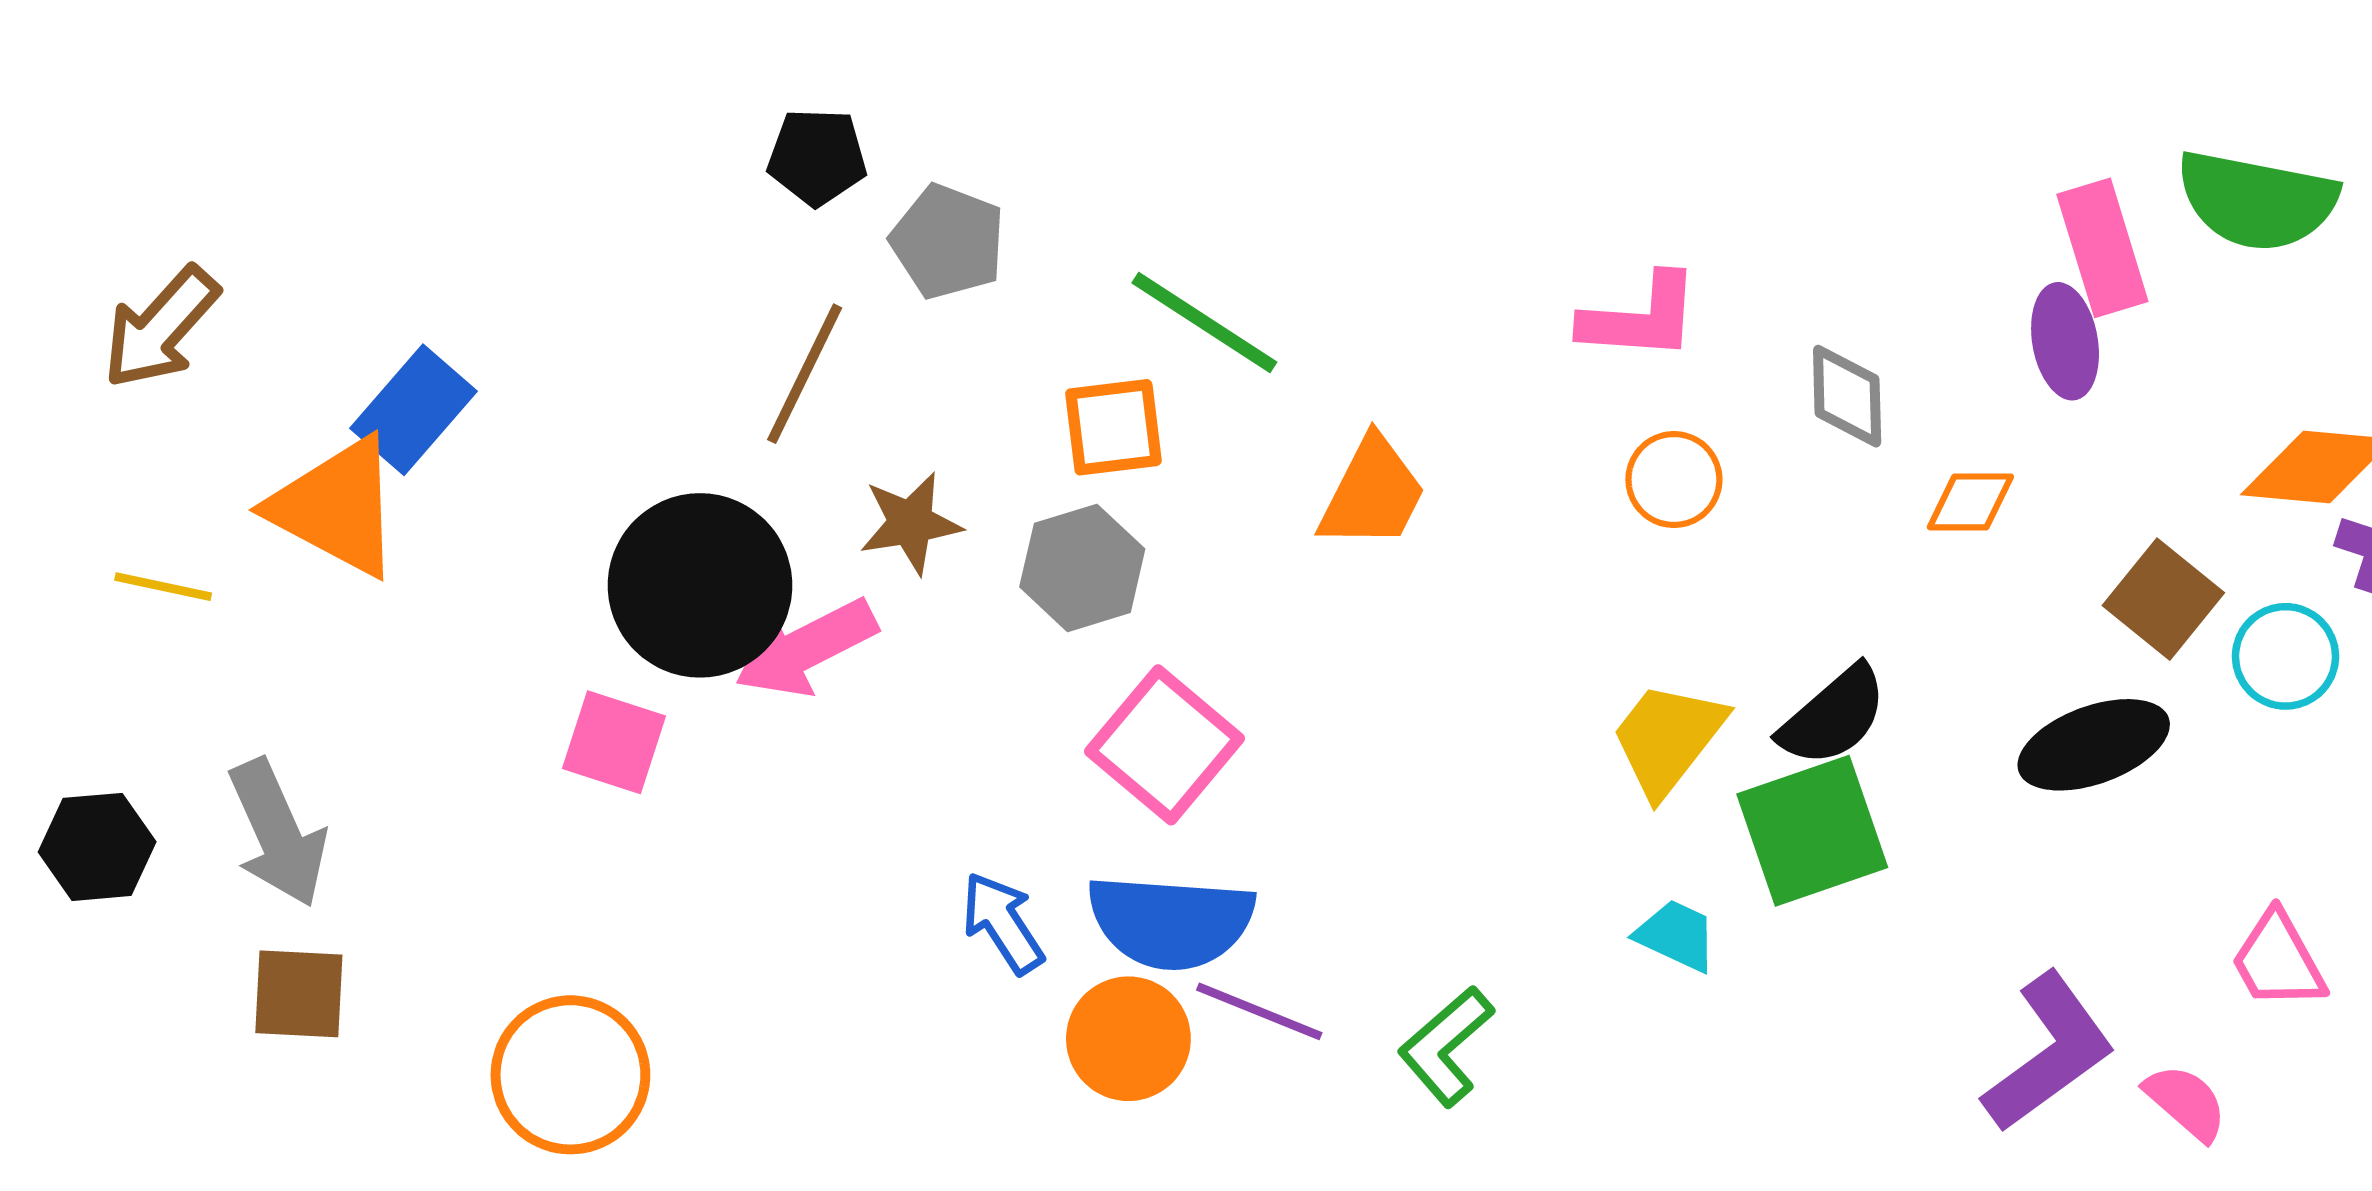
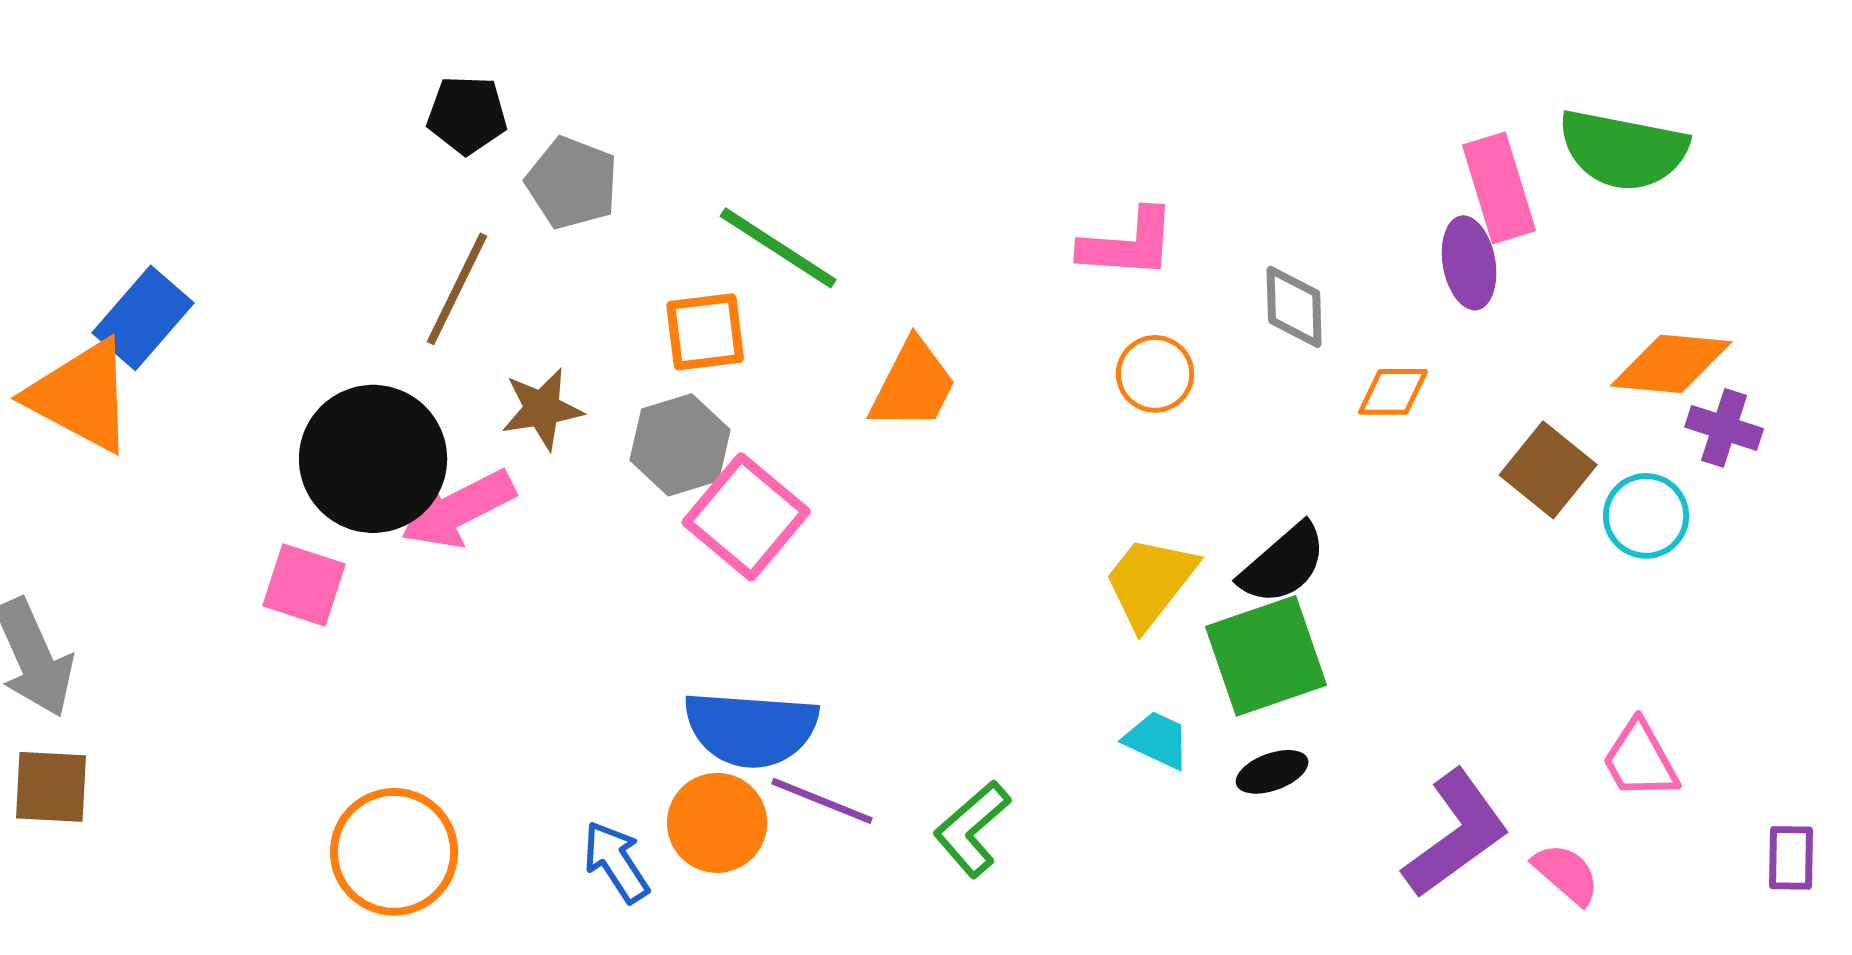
pink square: (1165, 745) -> (746, 517), moved
black ellipse: (2094, 745) -> (1272, 772), moved, size x0.6
blue arrow: (1003, 923) -> (616, 862), moved
orange circle: (570, 1075) -> (394, 852), moved

